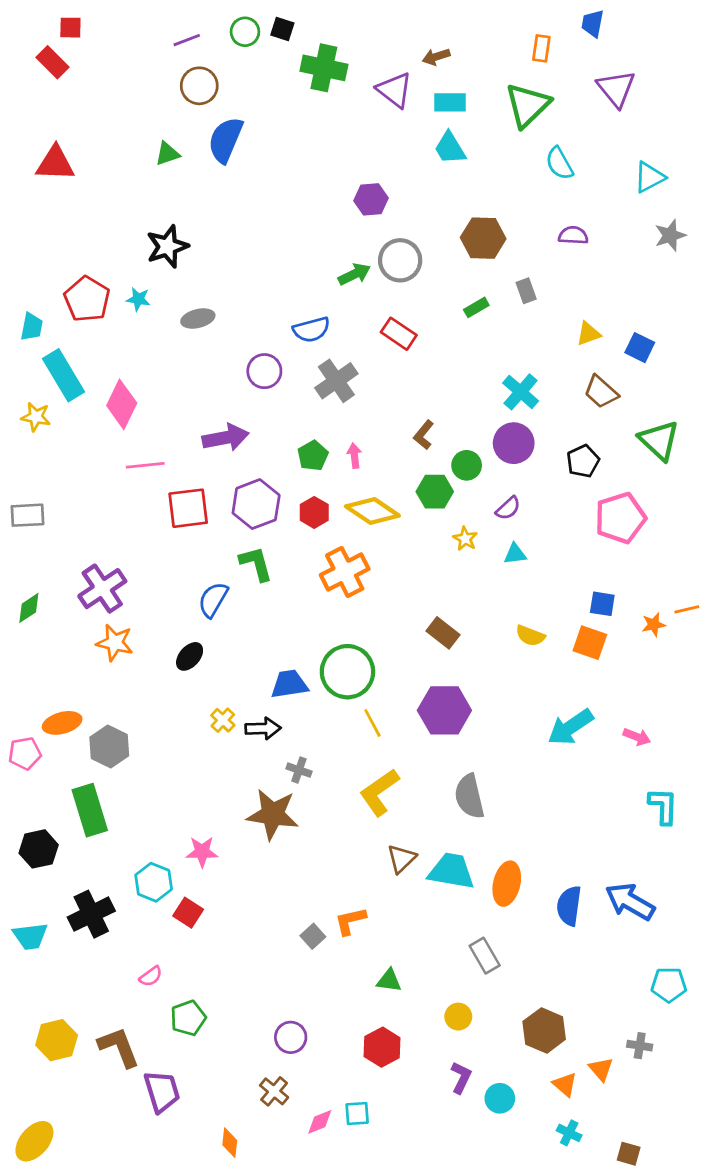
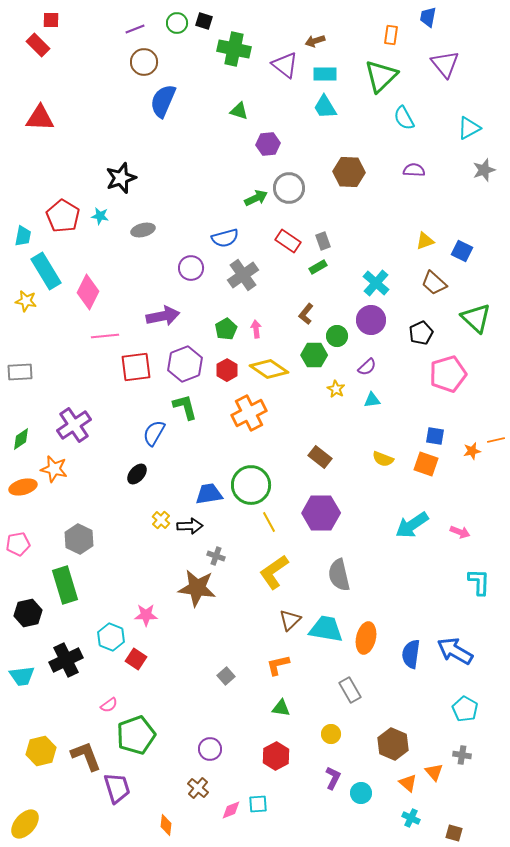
green triangle: (167, 154) -> (239, 111), moved, turned 36
gray rectangle: (526, 291) -> (323, 241), moved
green rectangle: (476, 307) -> (318, 267), moved
orange star: (115, 643) -> (54, 469), moved
orange ellipse: (62, 723) -> (23, 487), moved
orange L-shape: (350, 921) -> (278, 665), moved
cyan pentagon: (669, 985) -> (465, 709), moved, turned 30
green pentagon: (188, 1018) -> (136, 735), size x1.5

